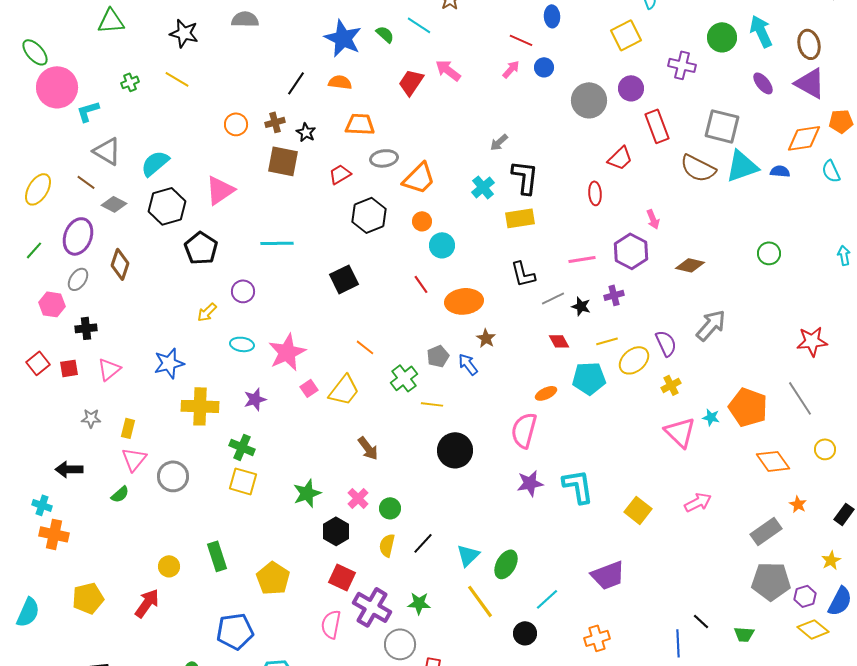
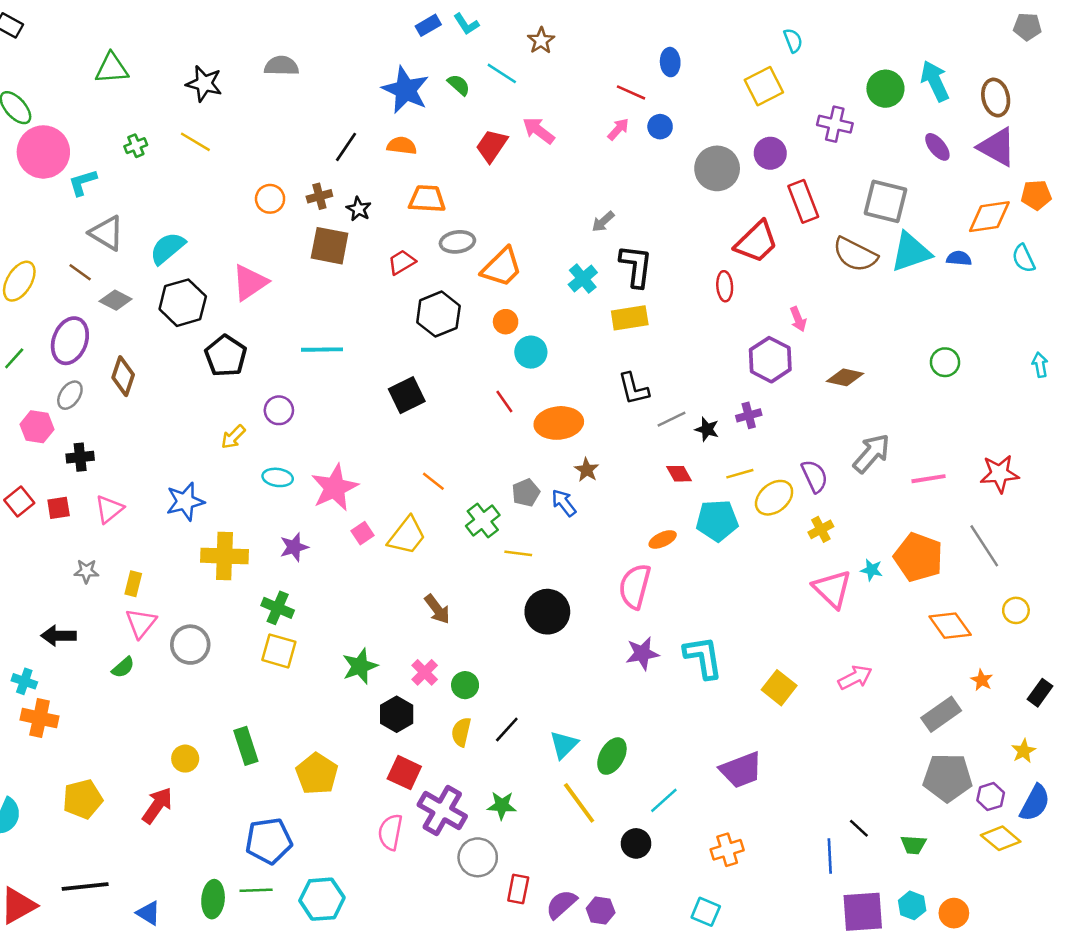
red trapezoid: (620, 158) -> (756, 242), size x1.4
pink line: (582, 259) -> (929, 479), moved

